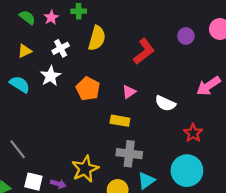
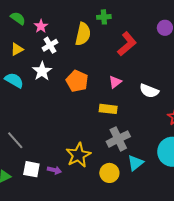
green cross: (79, 11) -> (104, 17), moved
pink star: (51, 17) -> (41, 26), moved
gray cross: (129, 154) -> (118, 139), turned -30

